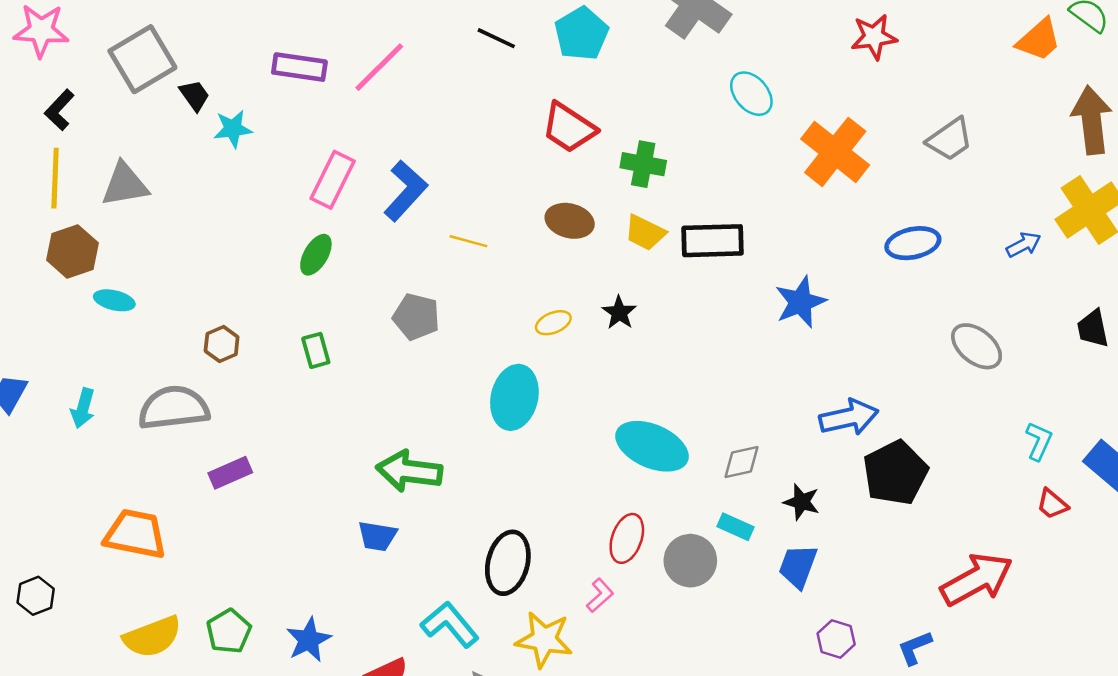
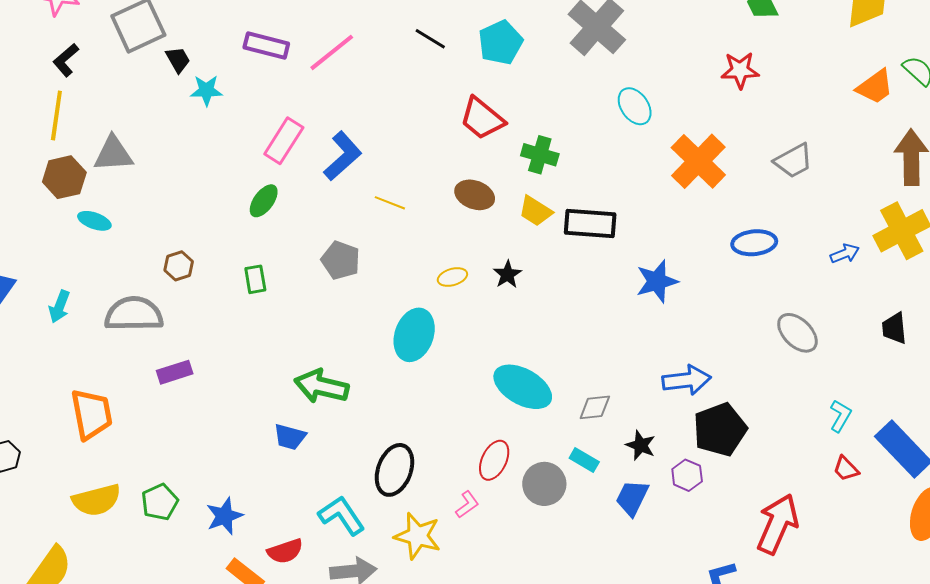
gray triangle: (125, 185) -> (113, 154), moved
orange trapezoid: (135, 534) -> (92, 414), turned 62
red arrow: (977, 579) -> (777, 524), turned -44
purple hexagon: (836, 639) -> (687, 475), moved

